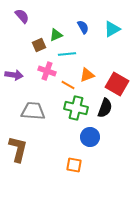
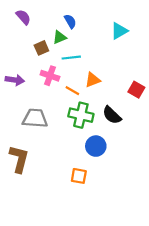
blue semicircle: (83, 27) -> (70, 21), moved
red square: (117, 84) -> (136, 90), moved, size x0.7
black semicircle: (105, 108) -> (112, 115), turned 114

